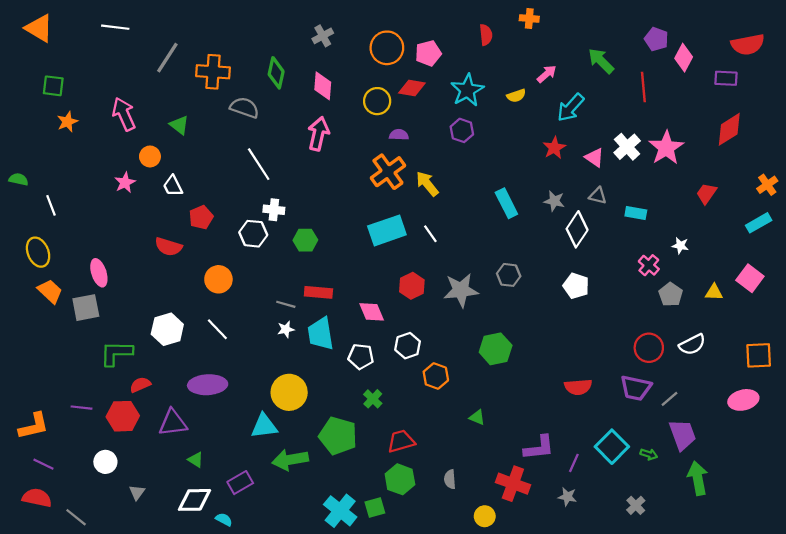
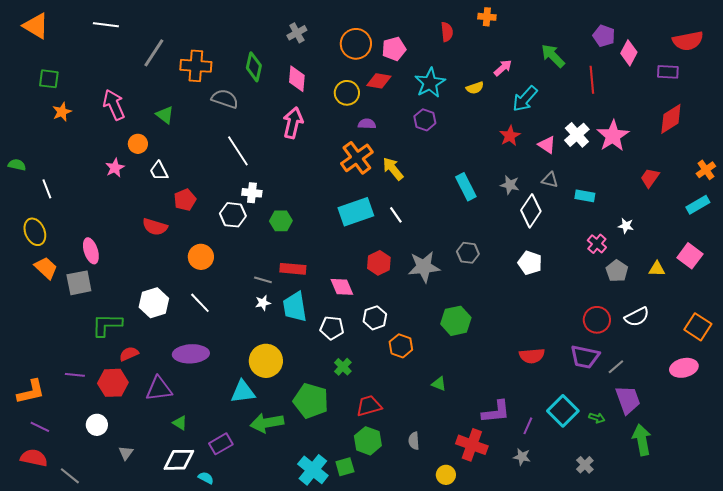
orange square: (759, 355) -> (698, 327), turned 36

